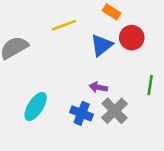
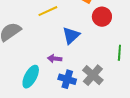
blue triangle: (102, 45) -> (71, 35), moved
purple arrow: (98, 87) -> (55, 59), moved

